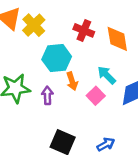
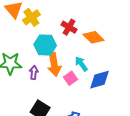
orange diamond: (117, 39) -> (94, 37), turned -45
orange arrow: (72, 81) -> (54, 64), size x1.6

